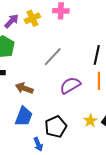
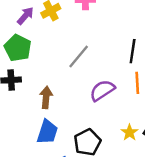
brown arrow: (24, 88) -> (46, 97), turned 78

